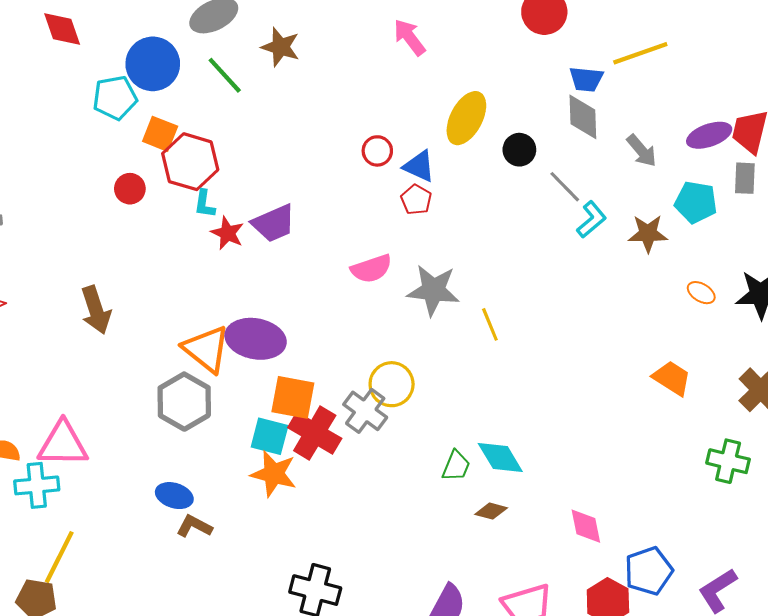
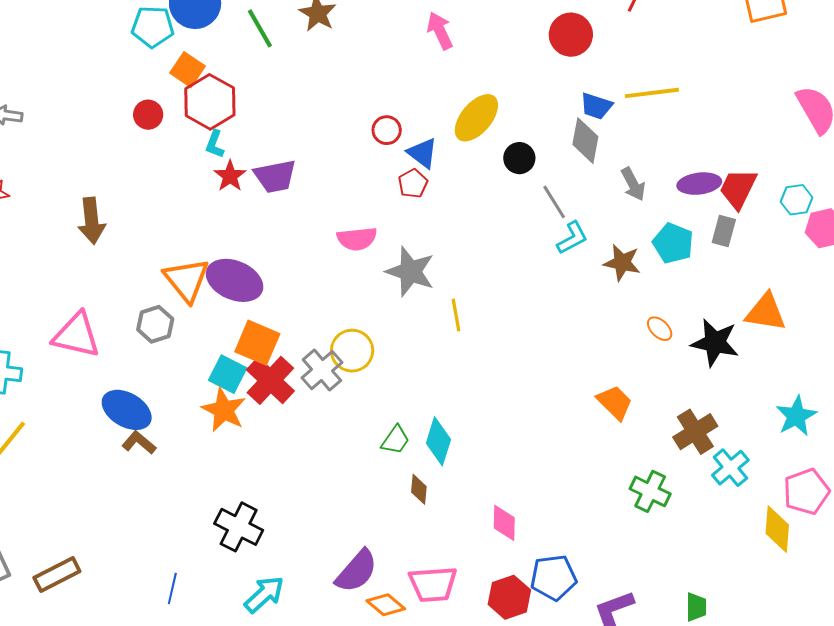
gray hexagon: (184, 402) -> (155, 324), size x0.7
pink triangle: (63, 444) -> (76, 335), moved
cyan diamond: (500, 458) -> (438, 441), turned 36
blue ellipse: (174, 496) -> (127, 410), size x1.4
brown diamond: (491, 511) -> (419, 489), turned 68

